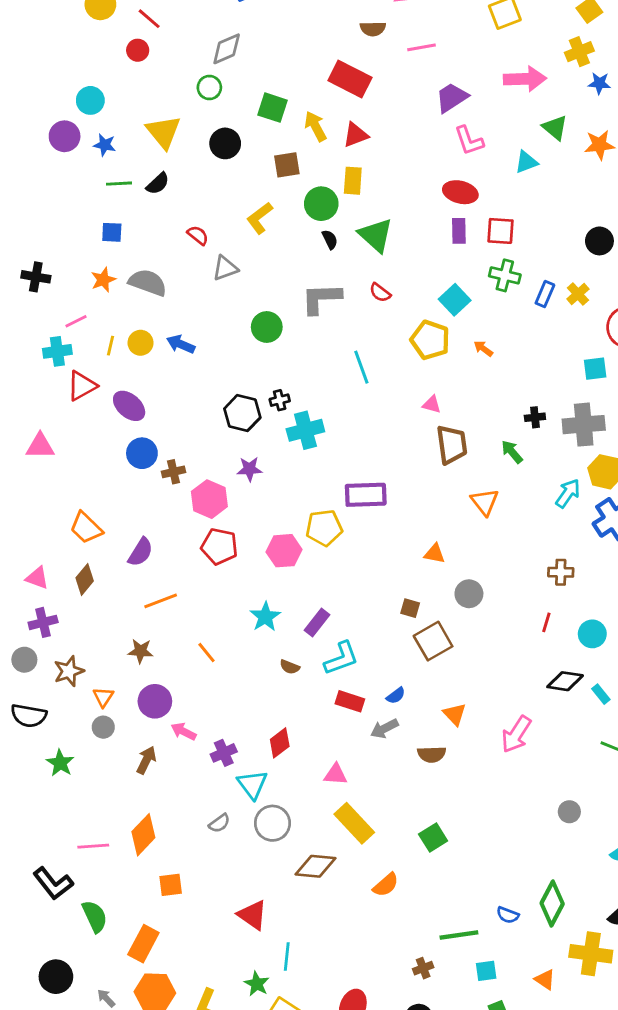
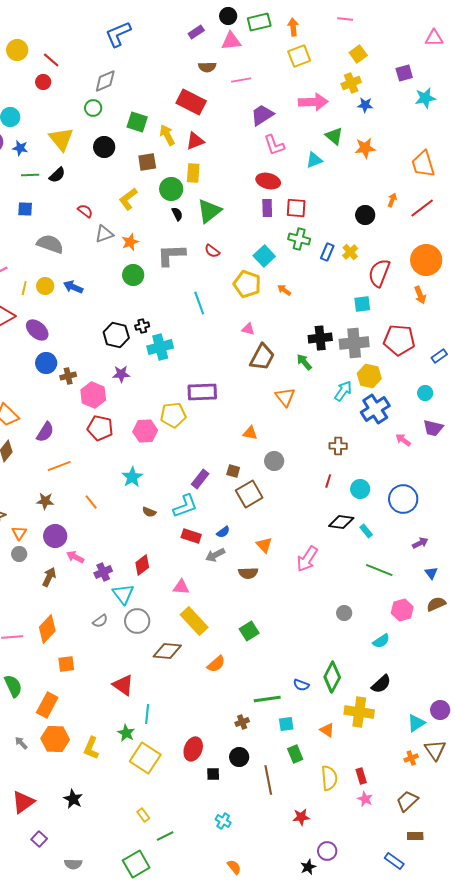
green triangle: (376, 235) -> (209, 211), turned 40
orange star: (103, 280) -> (130, 242), moved
black cross: (535, 417) -> (320, 338), size x1.6
brown trapezoid: (452, 445) -> (262, 357), turned 36
purple rectangle: (317, 622) -> (200, 479), moved

